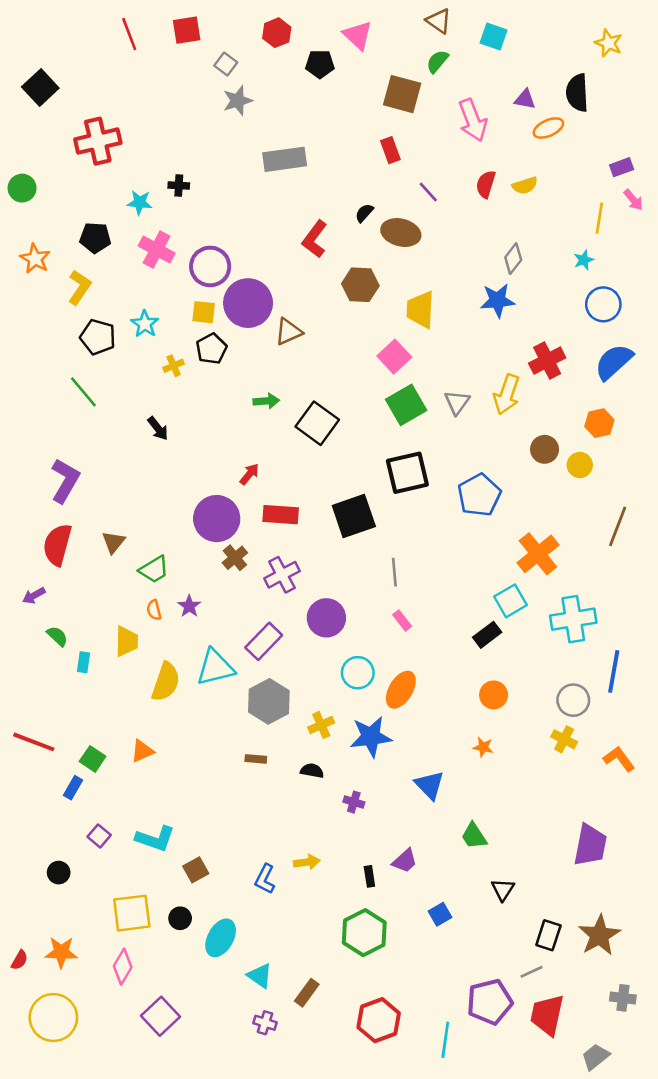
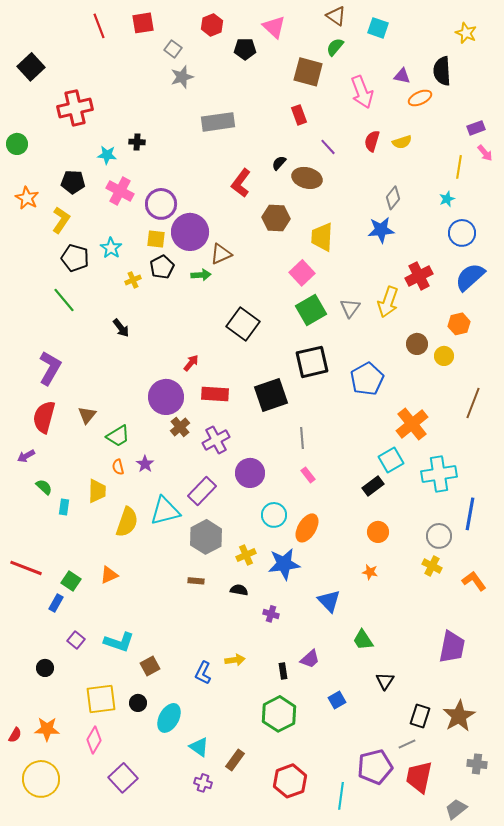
green arrow: (266, 401) -> (201, 275), moved

